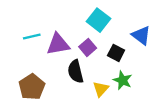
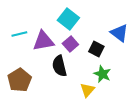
cyan square: (99, 20) -> (68, 19), moved
yellow triangle: (101, 89) -> (87, 90), moved

